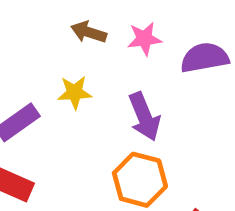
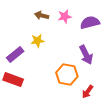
purple arrow: (144, 117) -> (86, 55), moved

